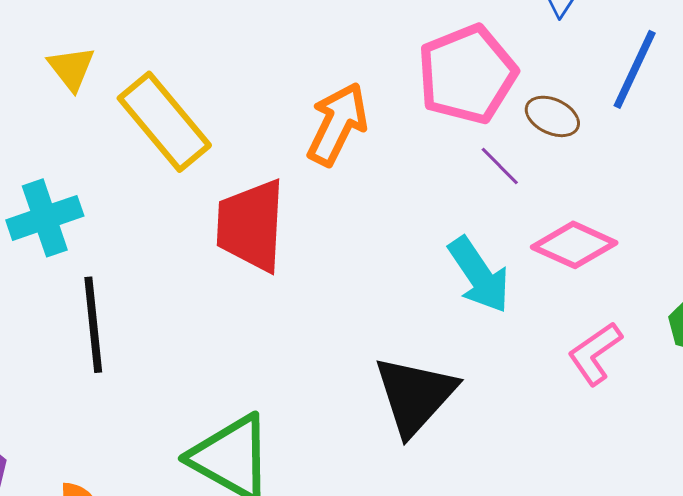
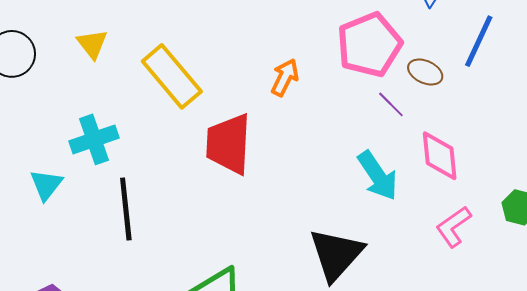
yellow triangle: (71, 68) -> (92, 44), moved
orange arrow: (337, 124) -> (285, 77), size x0.7
pink diamond: (574, 245) -> (440, 156), turned 60

